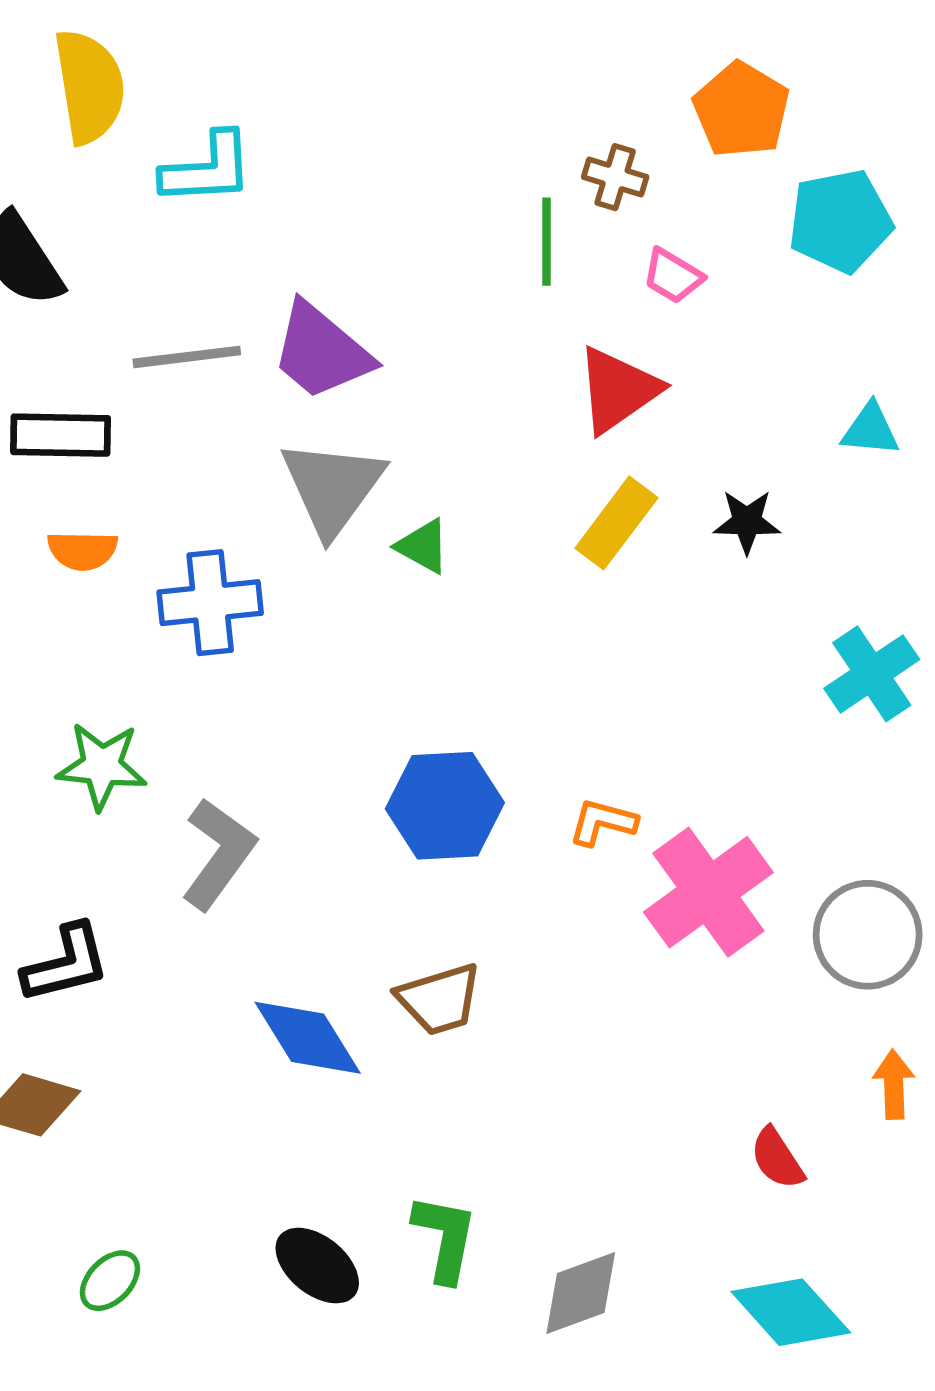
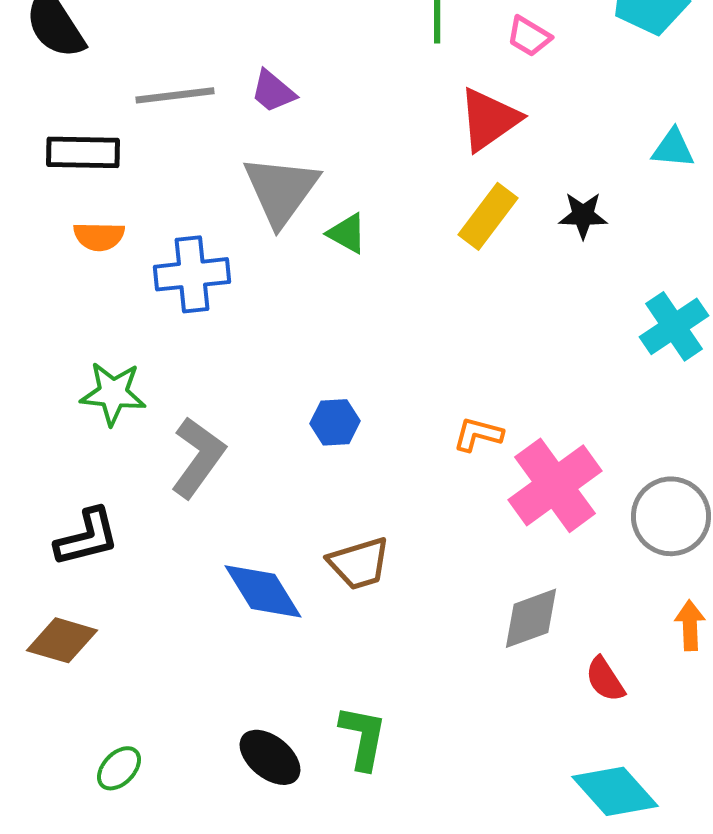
purple trapezoid: (321, 351) -> (273, 91), size x0.6
blue hexagon: (445, 806) -> (335, 422), moved, size x0.6
gray diamond: (581, 1293) -> (531, 618), moved

